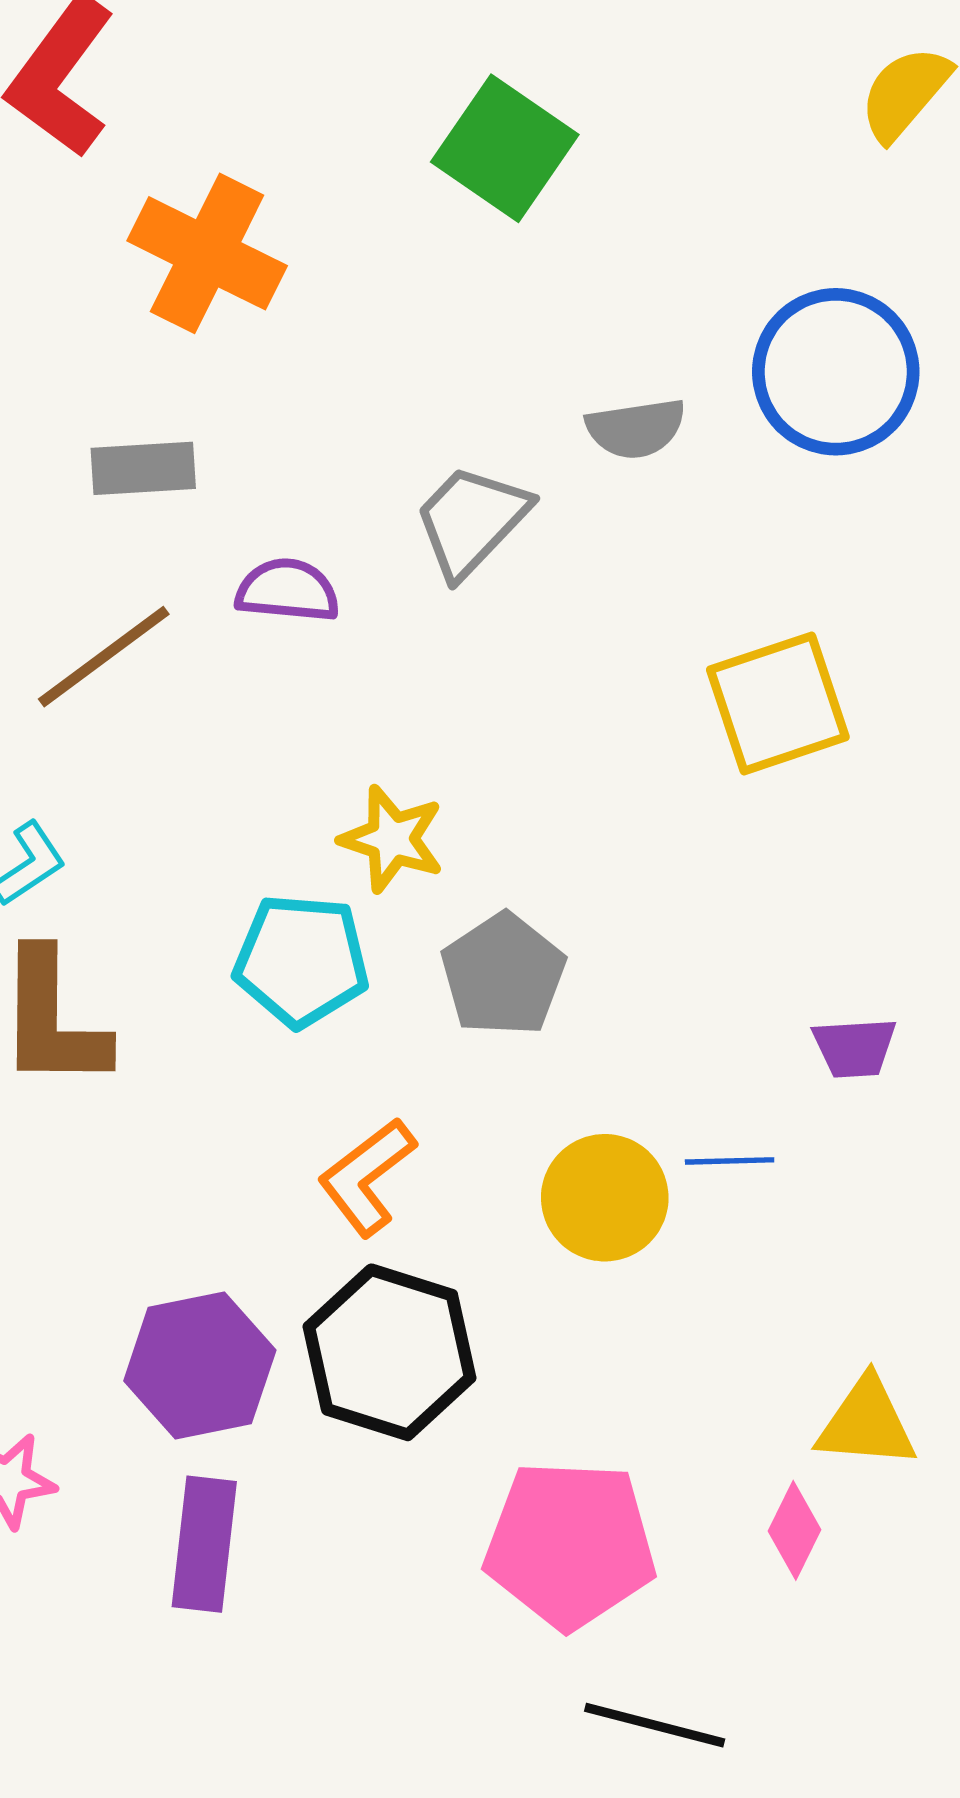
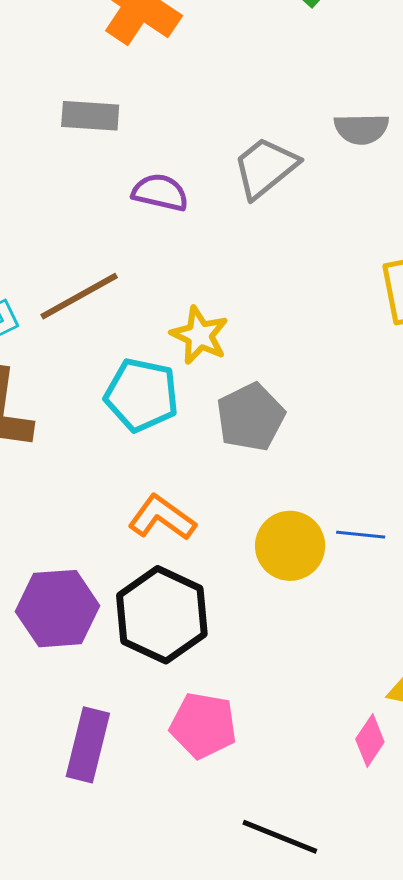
brown line: (104, 657) -> (79, 296), moved
orange L-shape: (367, 1177) -> (162, 518), turned 66
purple rectangle: (204, 1544) -> (88, 745), moved
pink pentagon: (570, 1545) -> (203, 726), moved, size x0.7

